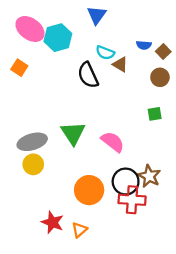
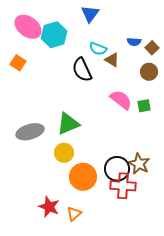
green triangle: (73, 133) -> (68, 124), turned 40
pink semicircle: (113, 142) -> (121, 100), moved
yellow circle: (33, 164) -> (64, 153), moved

